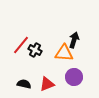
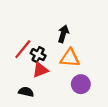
black arrow: (74, 40) -> (63, 34), moved
red triangle: (47, 84) -> (40, 70), moved

